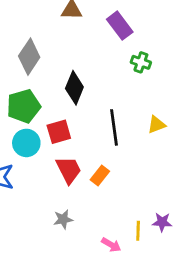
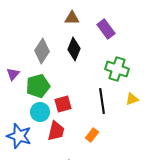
green cross: (141, 62) -> (117, 69), moved, size x1.6
black diamond: (74, 88) -> (74, 49), moved
red trapezoid: (69, 170) -> (56, 131), moved, turned 40

